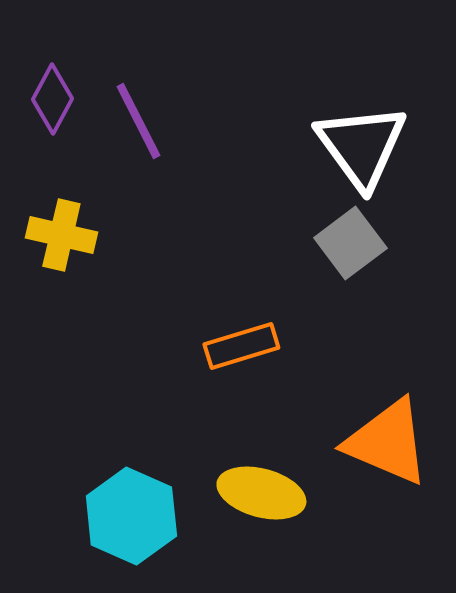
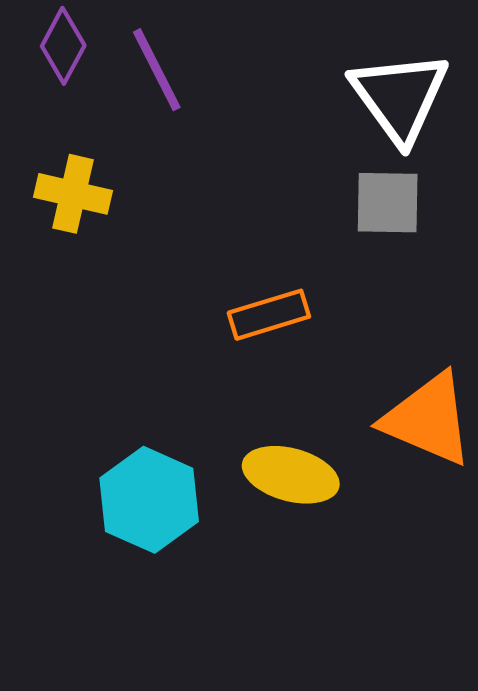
gray square: (350, 243) -> (388, 203), turned 38

